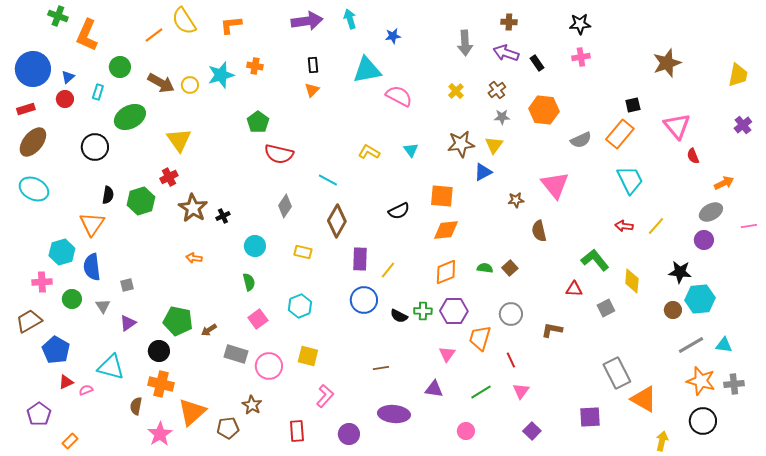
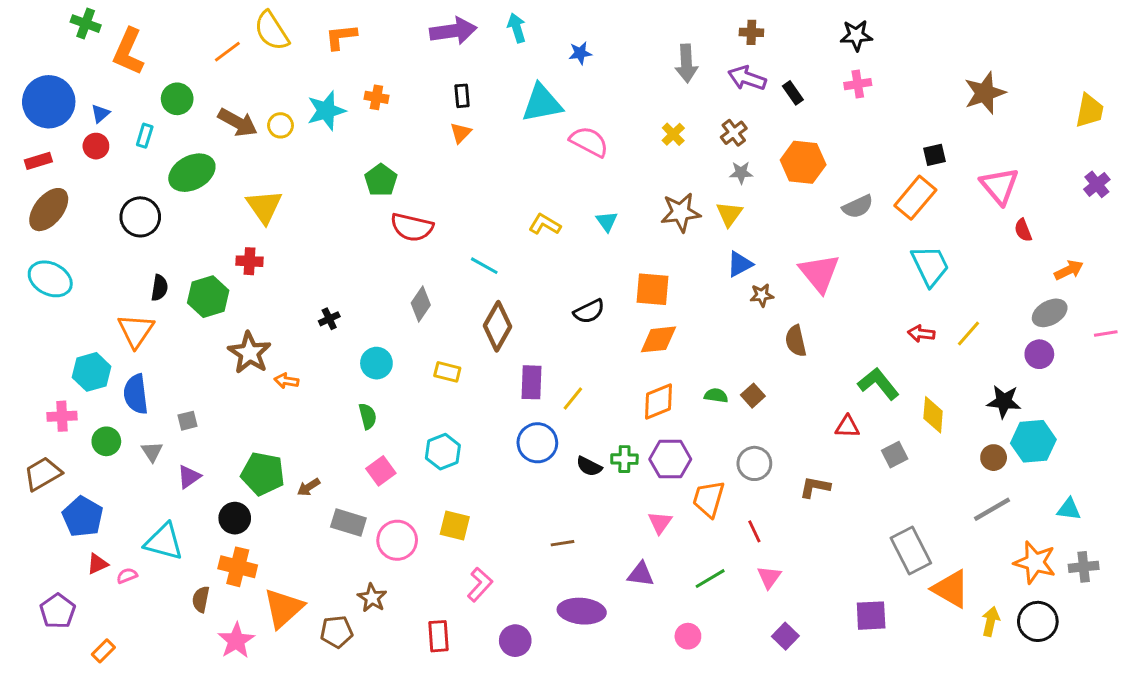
blue triangle: (483, 172) -> (740, 264), moved
red cross: (169, 177) -> (249, 261), turned 30
brown star: (193, 208) -> (249, 353), moved
gray line: (691, 345) -> (992, 509), moved
yellow arrow: (662, 441) -> (991, 621), moved

